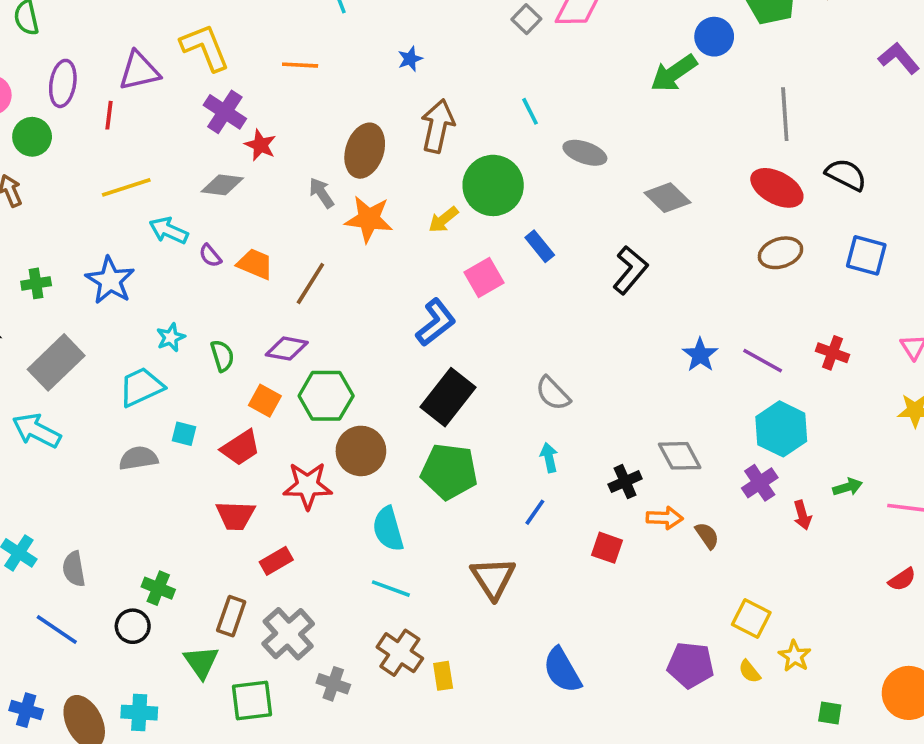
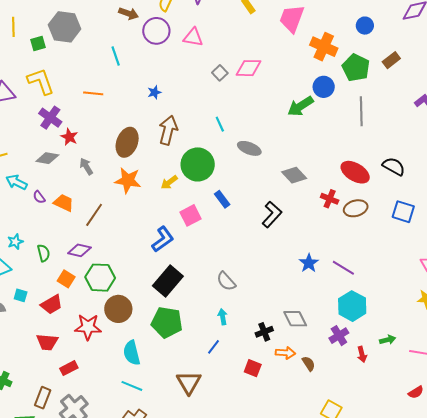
gray line: (785, 114) -> (361, 111), moved
gray arrow: (322, 193) -> (86, 166), moved
red cross: (833, 353) -> (330, 199), moved

